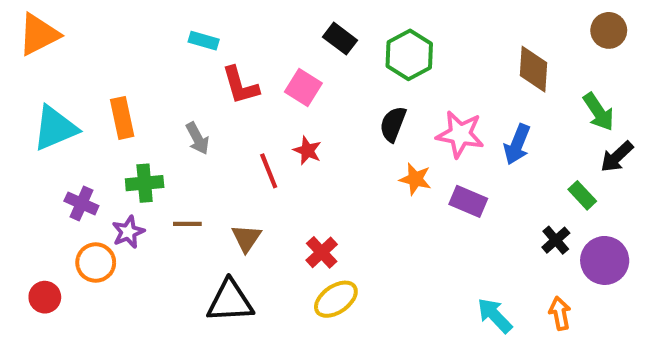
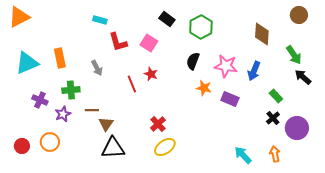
black arrow: (617, 157) -> (303, 77), turned 84
green rectangle: (582, 195) -> (276, 96), moved
brown triangle: (246, 238) -> (106, 124), moved
orange circle: (96, 263) -> (50, 142), moved

